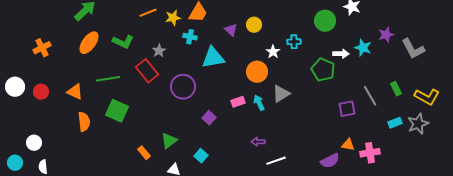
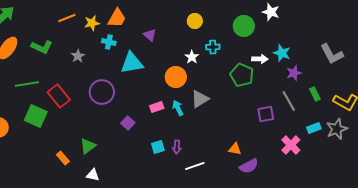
yellow circle: (254, 25) -> (195, 21), moved
purple star: (386, 35) -> (294, 73), moved
red rectangle: (147, 71) -> (59, 96), moved
purple arrow: (258, 142) -> (177, 147), turned -88
orange triangle: (348, 145) -> (235, 149), moved
pink cross: (370, 153) -> (291, 145), moved, turned -36
cyan square: (201, 156) -> (158, 147), moved, turned 32

